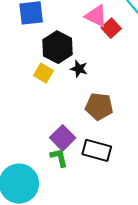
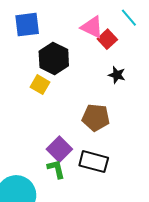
black star: (79, 69) -> (117, 75), moved

